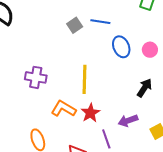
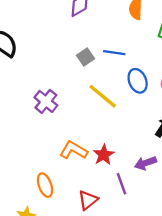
purple cross: (36, 77) -> (46, 101), moved, turned 30
yellow line: (85, 79) -> (103, 96), moved, turned -52

